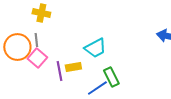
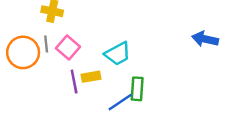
pink square: (37, 58) -> (68, 48), moved
green rectangle: (111, 77) -> (137, 89), turned 30

